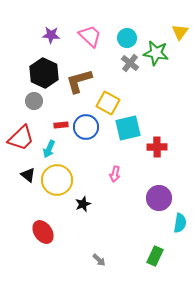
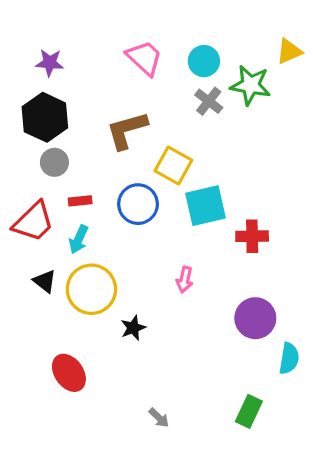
yellow triangle: (180, 32) -> (289, 51), turned 30
purple star: (51, 35) -> (50, 63), moved
black hexagon: (44, 73) -> (45, 117), moved
red rectangle: (61, 125) -> (80, 201), moved

